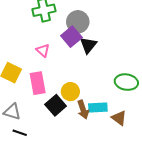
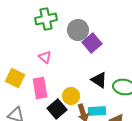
purple square: (71, 37) -> (92, 43), moved
black triangle: (88, 45) -> (99, 80), moved, turned -36

